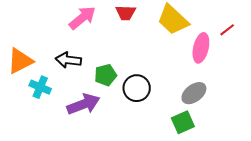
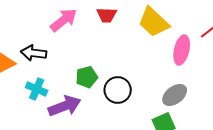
black arrow: (68, 60) -> (34, 53), moved
cyan cross: (40, 87) -> (37, 89), moved

